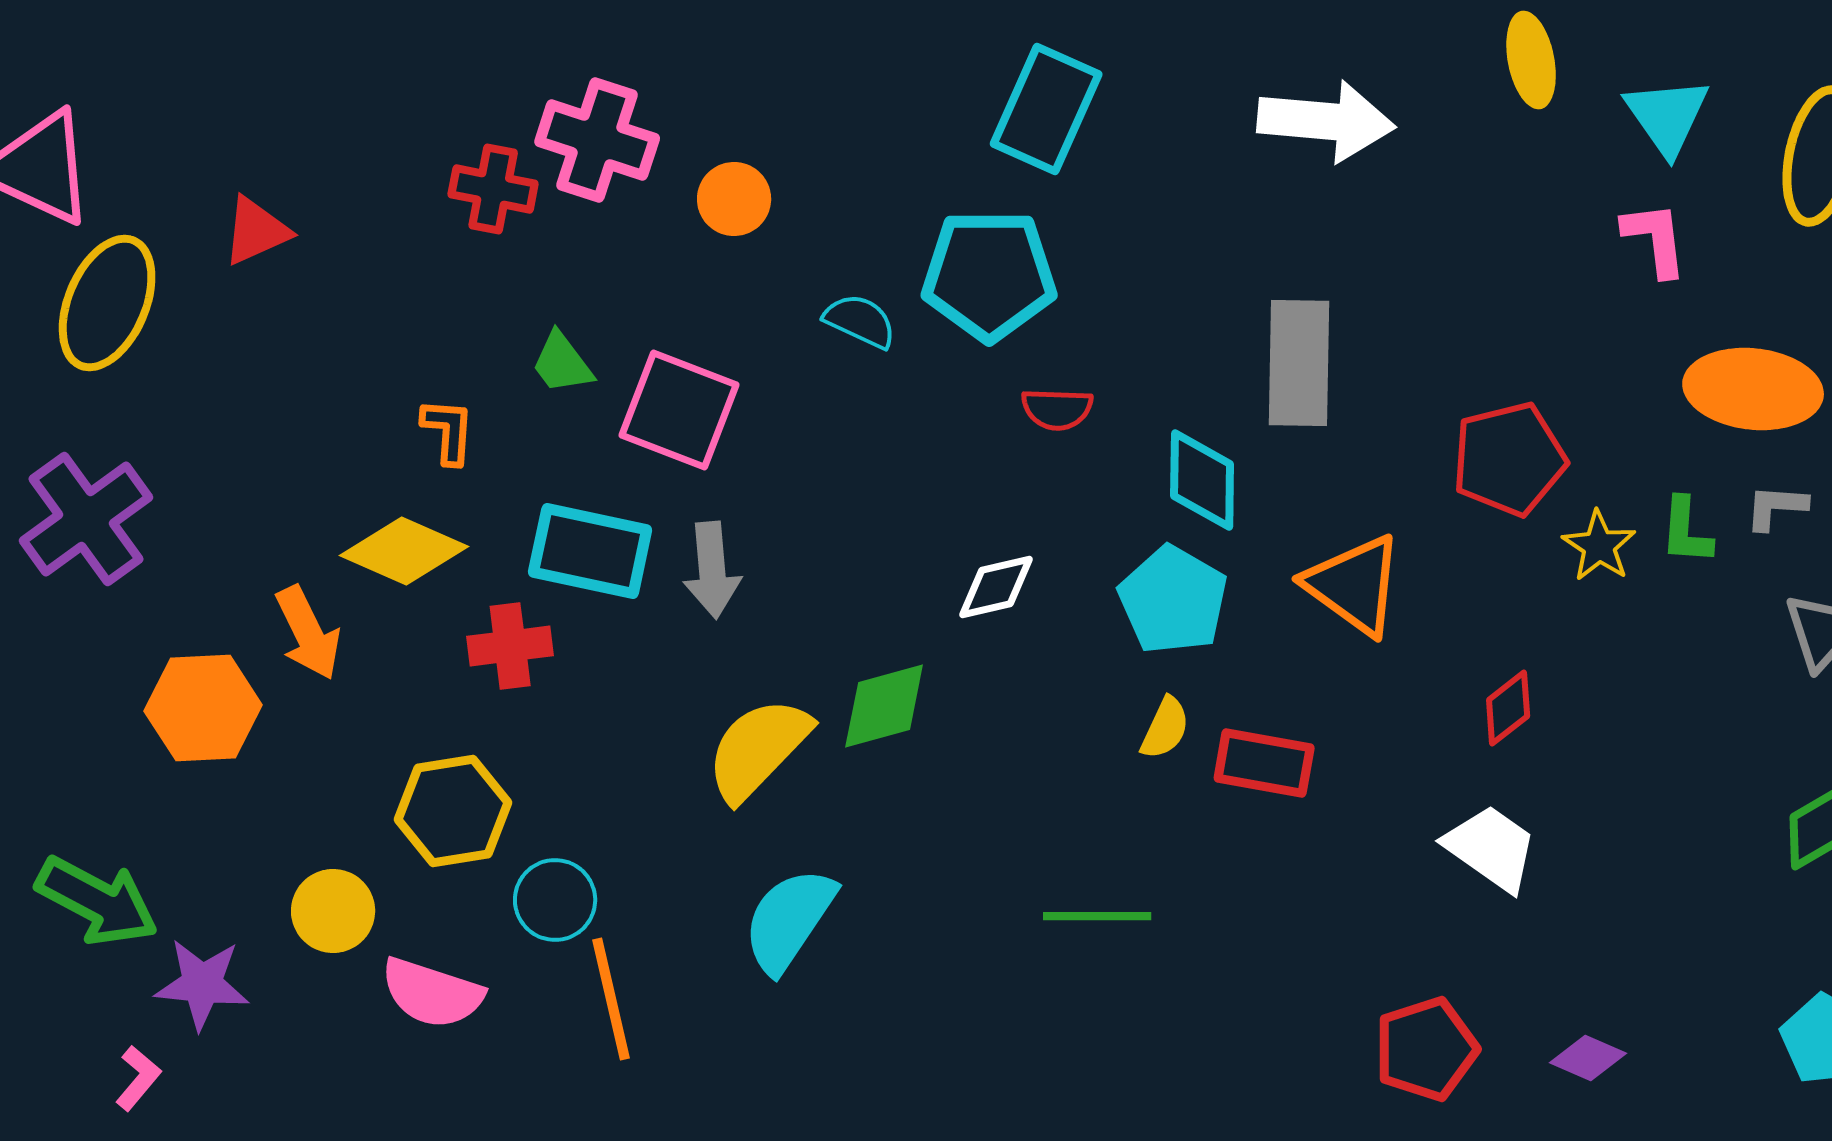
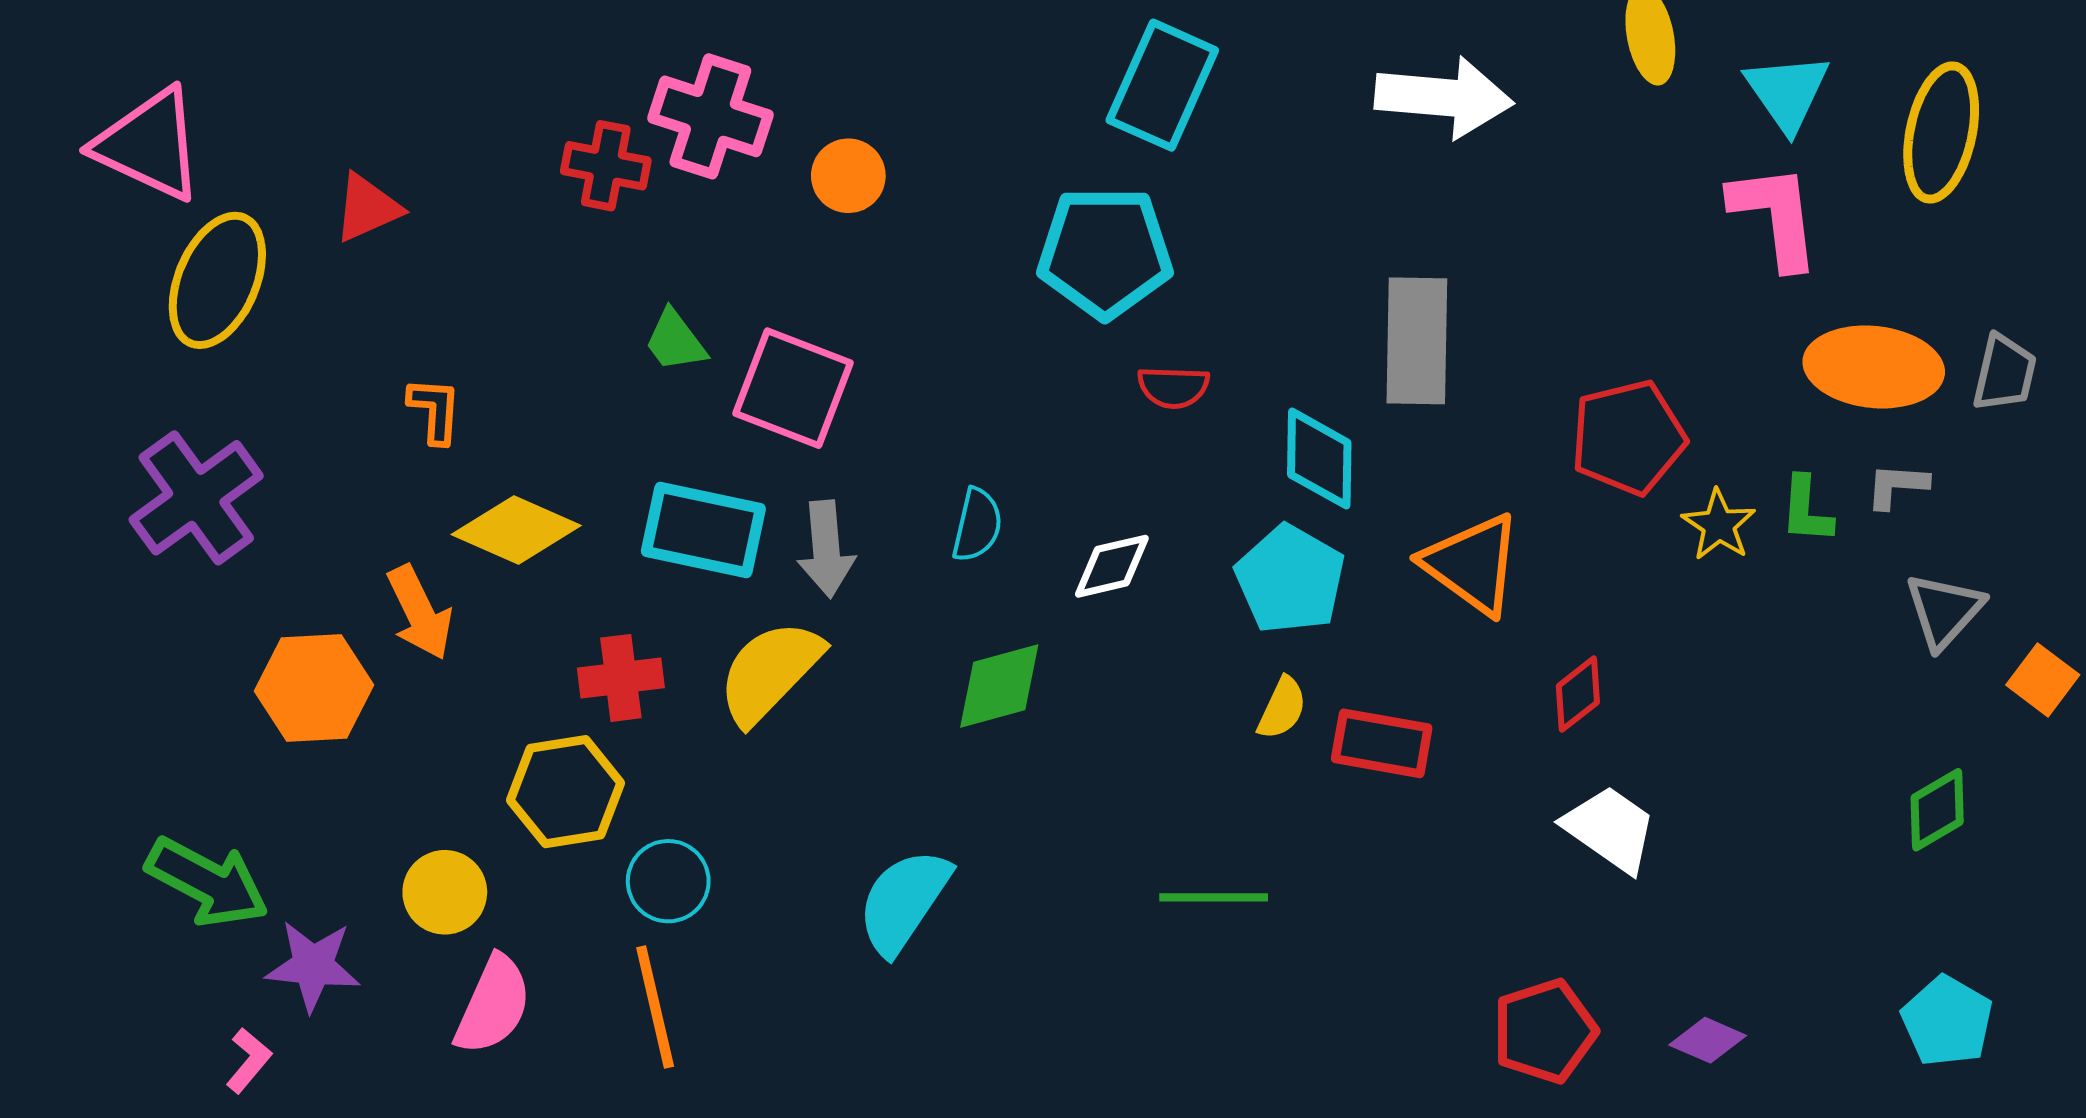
pink L-shape: (1655, 239) -> (1775, 216), size x1.4
cyan semicircle: (860, 321) -> (977, 525), moved, turned 78
orange L-shape: (448, 431) -> (435, 410), moved
red cross: (510, 646) -> (621, 678), moved
red diamond: (1508, 708) -> (1578, 694), moved
yellow semicircle: (758, 749) -> (770, 672), moved
pink semicircle: (432, 993) -> (493, 1005), moved, turned -84
orange line: (611, 999) -> (655, 1007), moved

